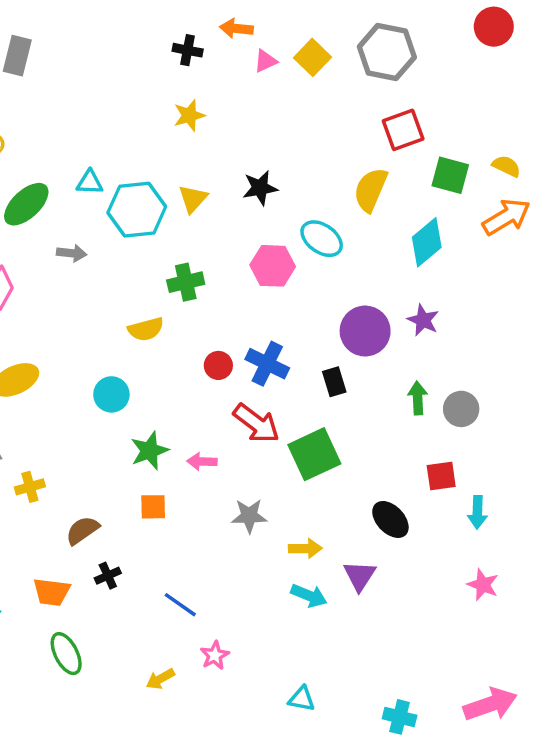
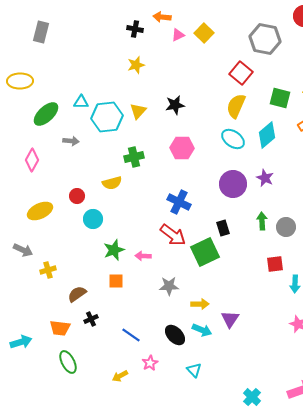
gray hexagon: (387, 52) -> (265, 39), moved
red square: (403, 130) -> (241, 73), moved, turned -30
cyan ellipse: (322, 239) -> (233, 139), moved
red circle: (218, 365) -> (77, 196), moved
black rectangle: (334, 382) -> (223, 228), moved
black ellipse: (390, 519) -> (175, 335), moved
cyan triangle: (302, 699) -> (194, 370), moved, turned 35
cyan cross: (400, 717) -> (252, 397), turned 30

